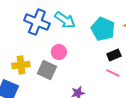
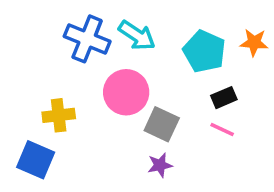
pink circle: (59, 52) -> (126, 92), size x1.6
gray square: (47, 70) -> (162, 124), moved

